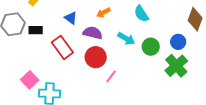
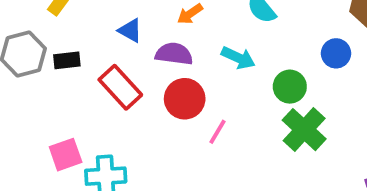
green circle: (151, 47) -> (290, 87), moved
green cross: (176, 66) -> (304, 130), moved
pink square: (30, 80) -> (66, 155), turned 30

